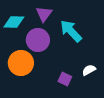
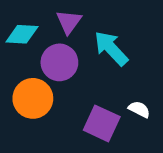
white semicircle: (89, 70) -> (139, 109), turned 56
purple square: (65, 79) -> (102, 123), size x1.6

